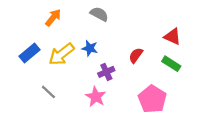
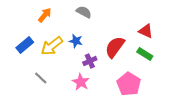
red semicircle: (136, 55) -> (115, 47), size x1.6

